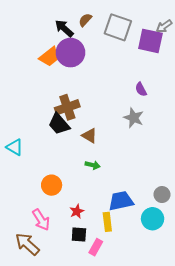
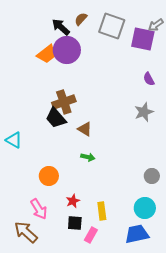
purple semicircle: (141, 89) -> (149, 79), moved
gray star: (134, 118) -> (144, 112), moved, turned 30
gray circle: (162, 195) -> (152, 176), moved
blue trapezoid: (121, 201) -> (137, 234), moved

